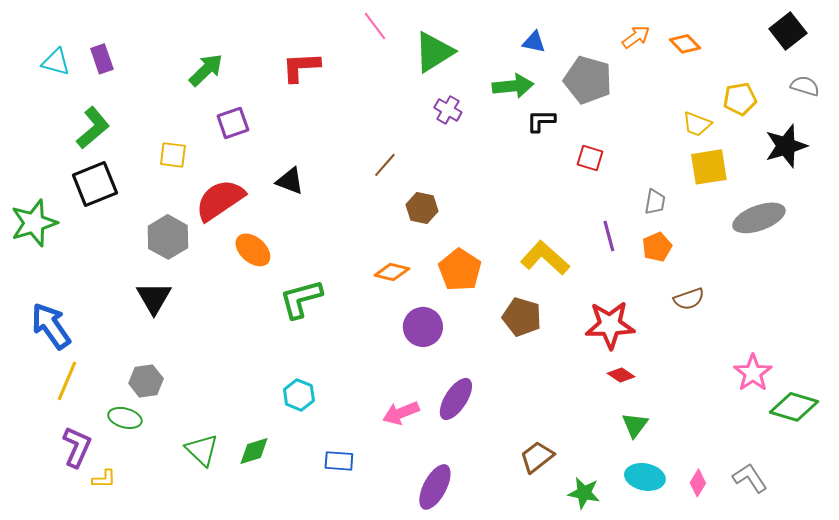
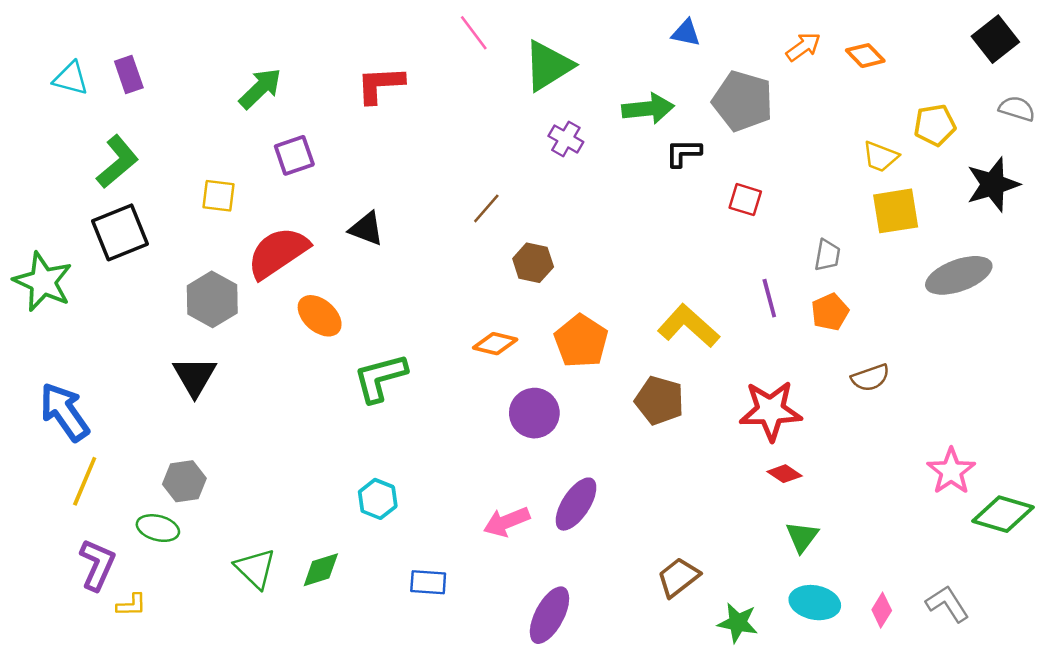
blue triangle: (534, 42) -> (686, 33), moved
green star: (34, 223) -> (43, 282), turned -30

